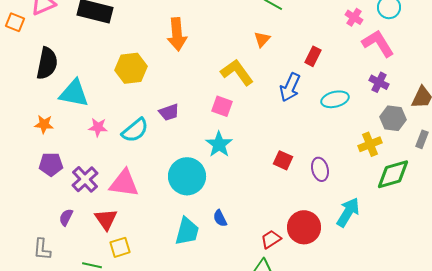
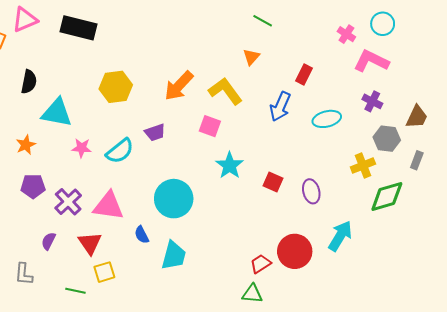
orange arrow: (177, 34) -> (179, 86), moved, turned 48
pink L-shape: (378, 43) -> (371, 61), turned -32
black semicircle: (47, 63) -> (29, 82), size x0.7
orange star: (44, 124) -> (26, 145), turned -30
cyan star: (219, 144) -> (230, 166), moved
blue semicircle: (220, 218) -> (142, 235), moved

